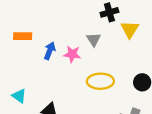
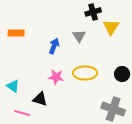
blue arrow: (50, 51) -> (54, 46), moved
pink star: (72, 54) -> (56, 77), moved

